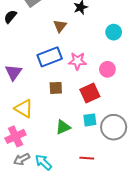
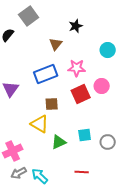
pink star: (77, 61) -> (77, 68), moved
red square: (90, 93) -> (81, 94), moved
yellow triangle: (24, 109) -> (40, 124), moved
gray circle: (114, 127) -> (108, 142), size x0.6

